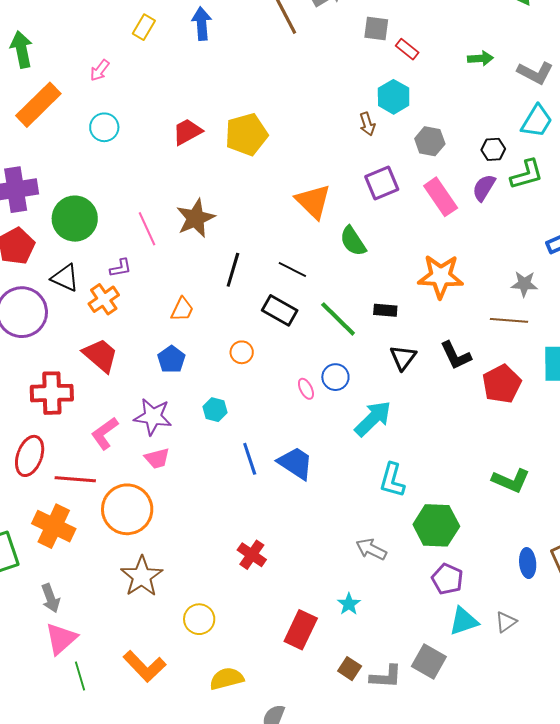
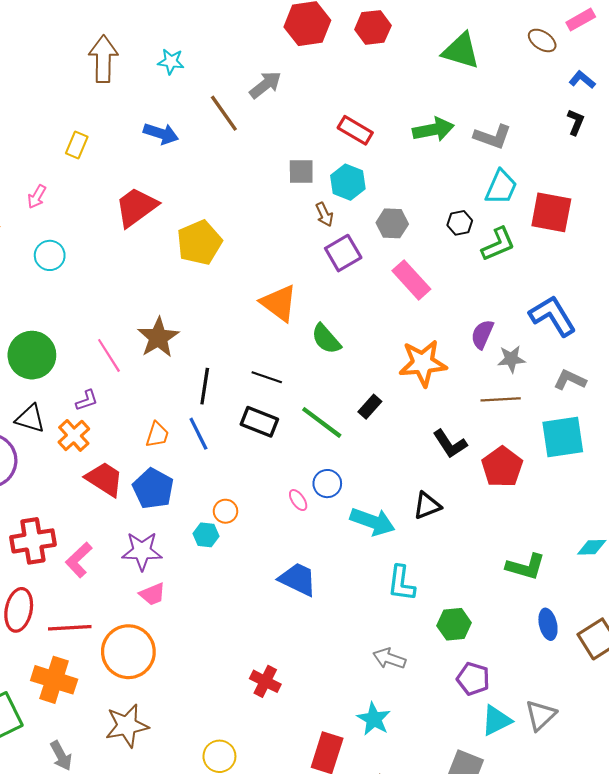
blue arrow: (202, 24) -> (161, 134), moved, turned 120
gray square: (376, 28) -> (301, 172), moved
red rectangle: (407, 49) -> (355, 130), size x1.4
green arrow: (480, 58) -> (433, 130), size x1.5
red trapezoid: (187, 132) -> (136, 207), moved, size x1.4
purple square: (382, 183) -> (343, 253), moved
purple semicircle: (484, 188) -> (482, 334), moved
black rectangle: (385, 310) -> (370, 407), turned -45
orange circle: (242, 352) -> (225, 511), moved
red trapezoid: (100, 355) -> (104, 479), moved
black triangle: (403, 358) -> (427, 506), moved, turned 40
blue pentagon: (171, 359) -> (153, 489), size x1.4
cyan arrow: (373, 419) -> (373, 522), turned 72
pink L-shape: (105, 433) -> (79, 560), moved
blue line: (250, 459) -> (198, 434), moved
green hexagon: (436, 525) -> (454, 624), size x0.7
blue ellipse: (528, 563) -> (548, 624), moved
brown star: (142, 576) -> (127, 726), moved, turned 30
cyan star: (349, 604) -> (374, 719), size x1.4
gray triangle: (506, 622) -> (541, 715), size x1.4

